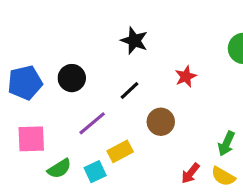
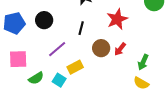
red star: (186, 76) -> (117, 19), size x1.5
black line: (130, 91) -> (81, 28), turned -32
cyan square: (95, 172) -> (59, 80), turned -32
red arrow: (190, 173) -> (120, 49), moved

